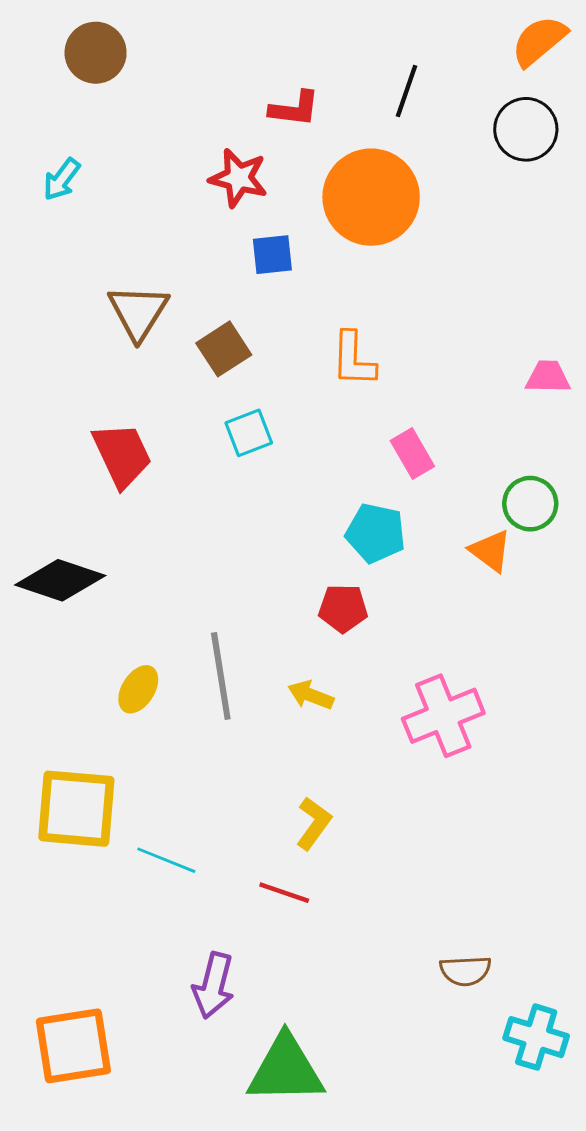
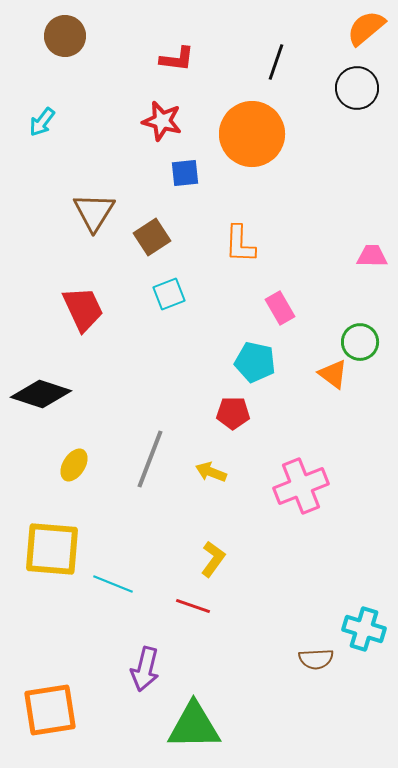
red L-shape: (294, 109) -> (177, 59), moved
gray line: (221, 676) -> (150, 459), turned 30
yellow ellipse: (138, 689) -> (74, 465), moved
cyan cross: (536, 1037) -> (364, 629), moved

